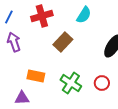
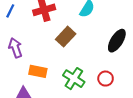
purple arrow: (14, 42) -> (15, 48), moved

